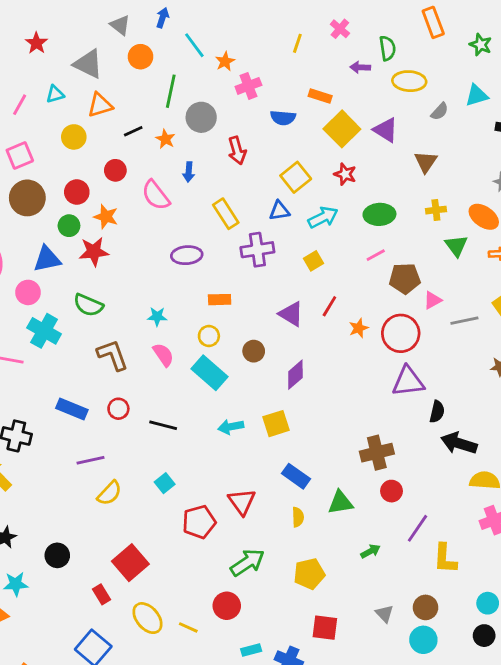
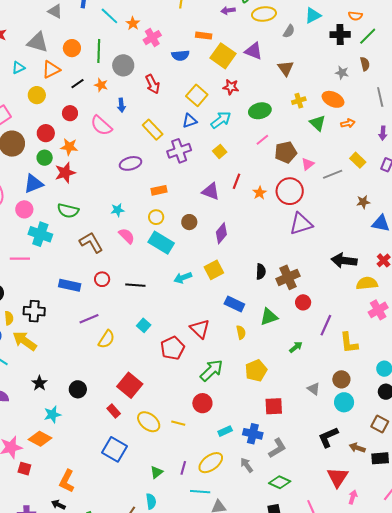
orange circle: (140, 57) -> (72, 48), moved
black semicircle: (437, 412) -> (261, 272), moved

